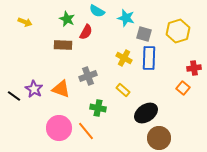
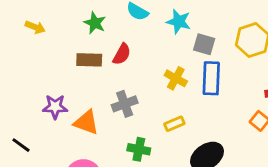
red semicircle: (86, 32) -> (122, 54), moved
purple star: (34, 89) -> (55, 107), moved, turned -30
yellow rectangle: (123, 90) -> (174, 124), turned -64
black line: (14, 96) -> (21, 145), moved

